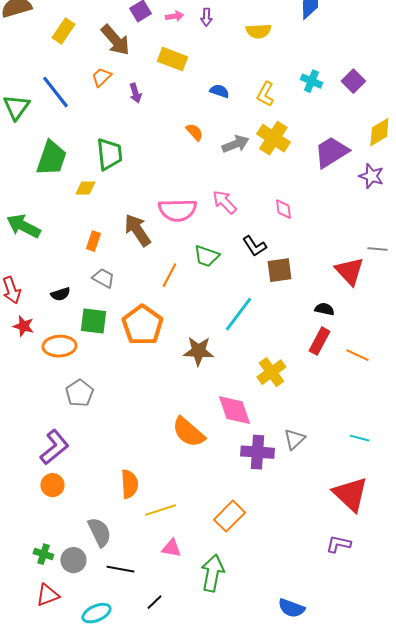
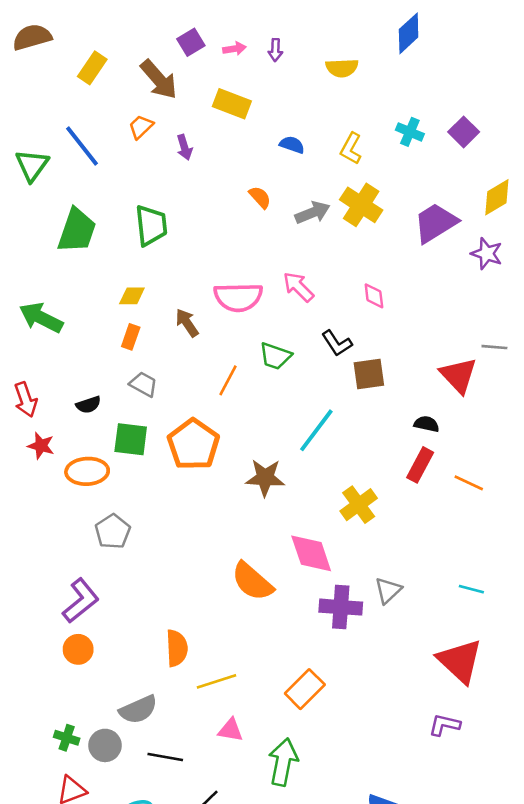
yellow diamond: (85, 188) -> (132, 296), moved
brown arrow: (137, 230) -> (187, 323), size x0.7
gray semicircle: (99, 532) -> (138, 710), turned 92

